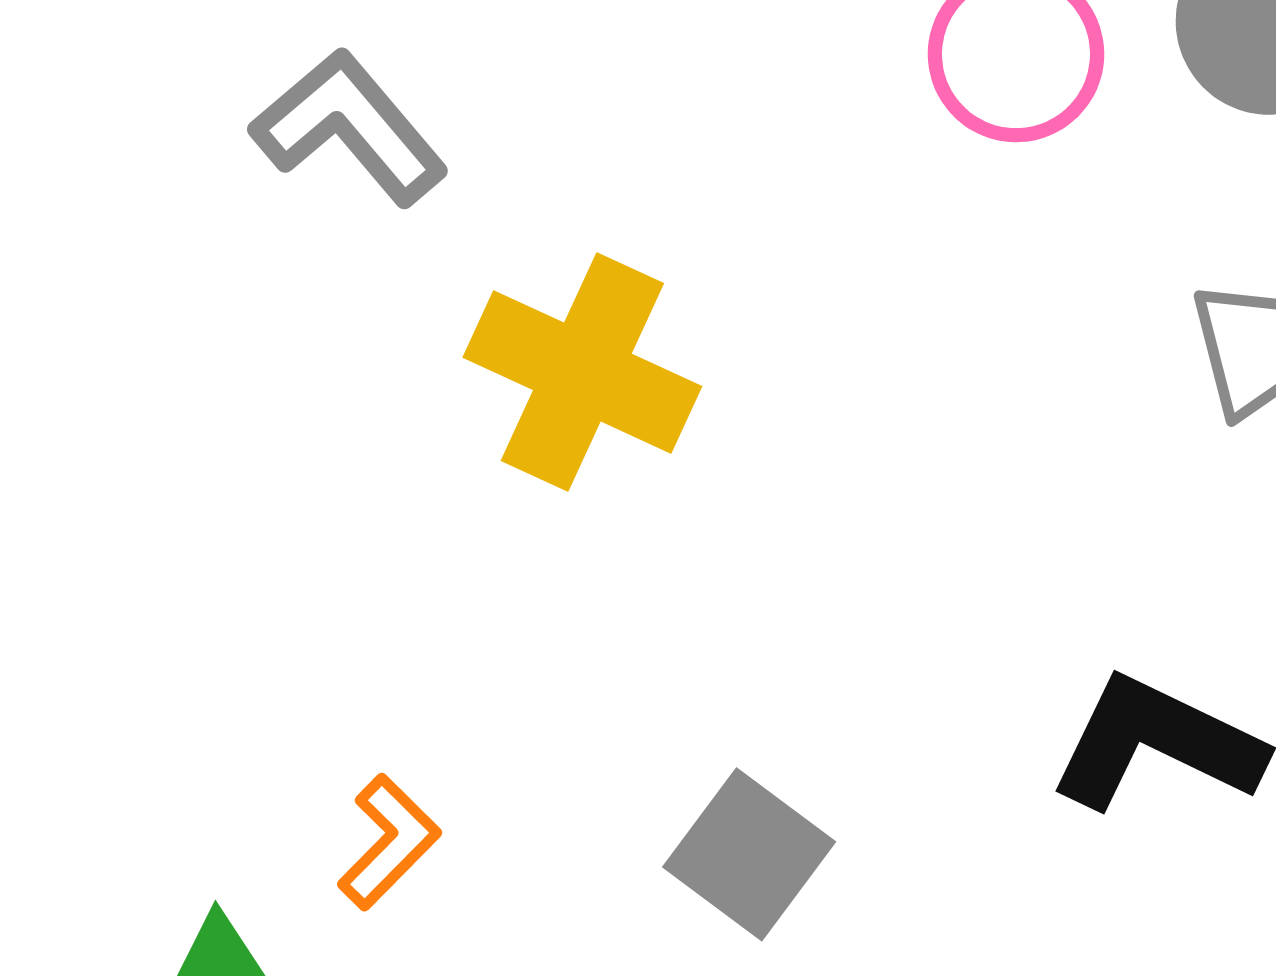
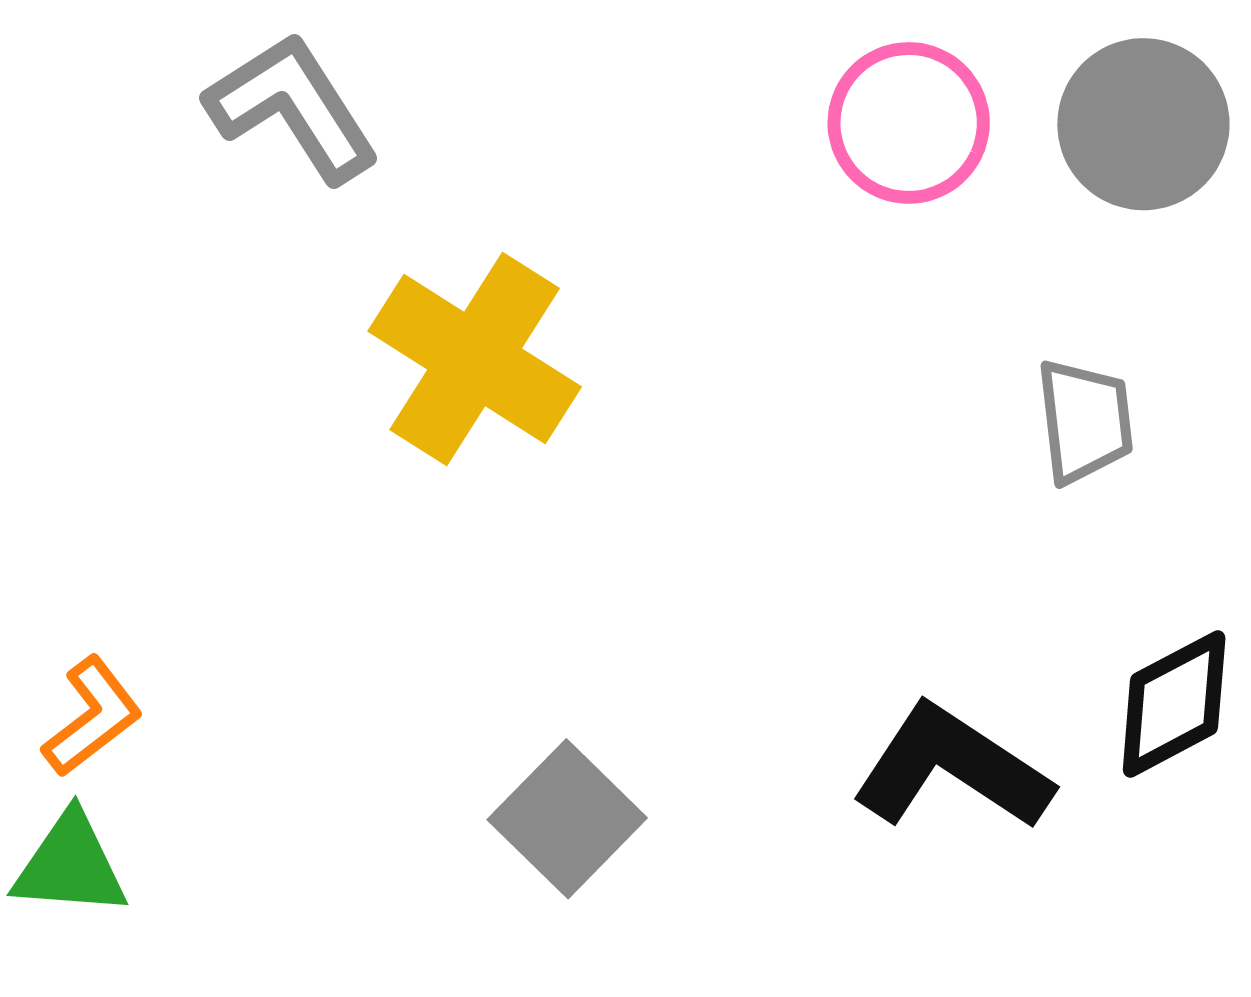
orange L-shape: (389, 842) -> (92, 717), moved

